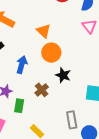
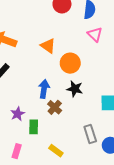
orange circle: (51, 53) -> (70, 63), moved
blue arrow: (22, 65) -> (44, 89), moved

